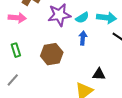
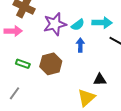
green rectangle: (16, 50) -> (23, 64), moved, turned -48

